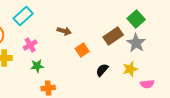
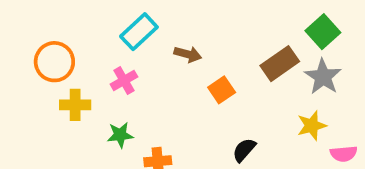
cyan rectangle: (23, 16) -> (139, 32), moved
green star: (37, 66) -> (120, 135), moved
black semicircle: (102, 70) -> (244, 150), moved

